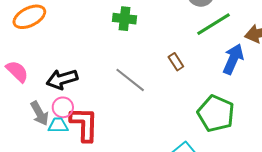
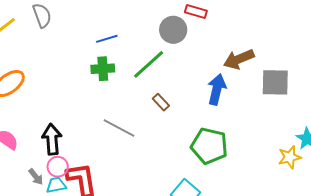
green line: (213, 24) -> (149, 64), moved
black arrow: (62, 79) -> (52, 139), turned 112
gray arrow: (40, 113) -> (36, 177), size x0.7

